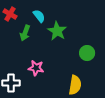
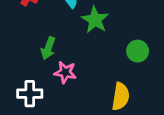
green arrow: (25, 33) -> (48, 48), moved

